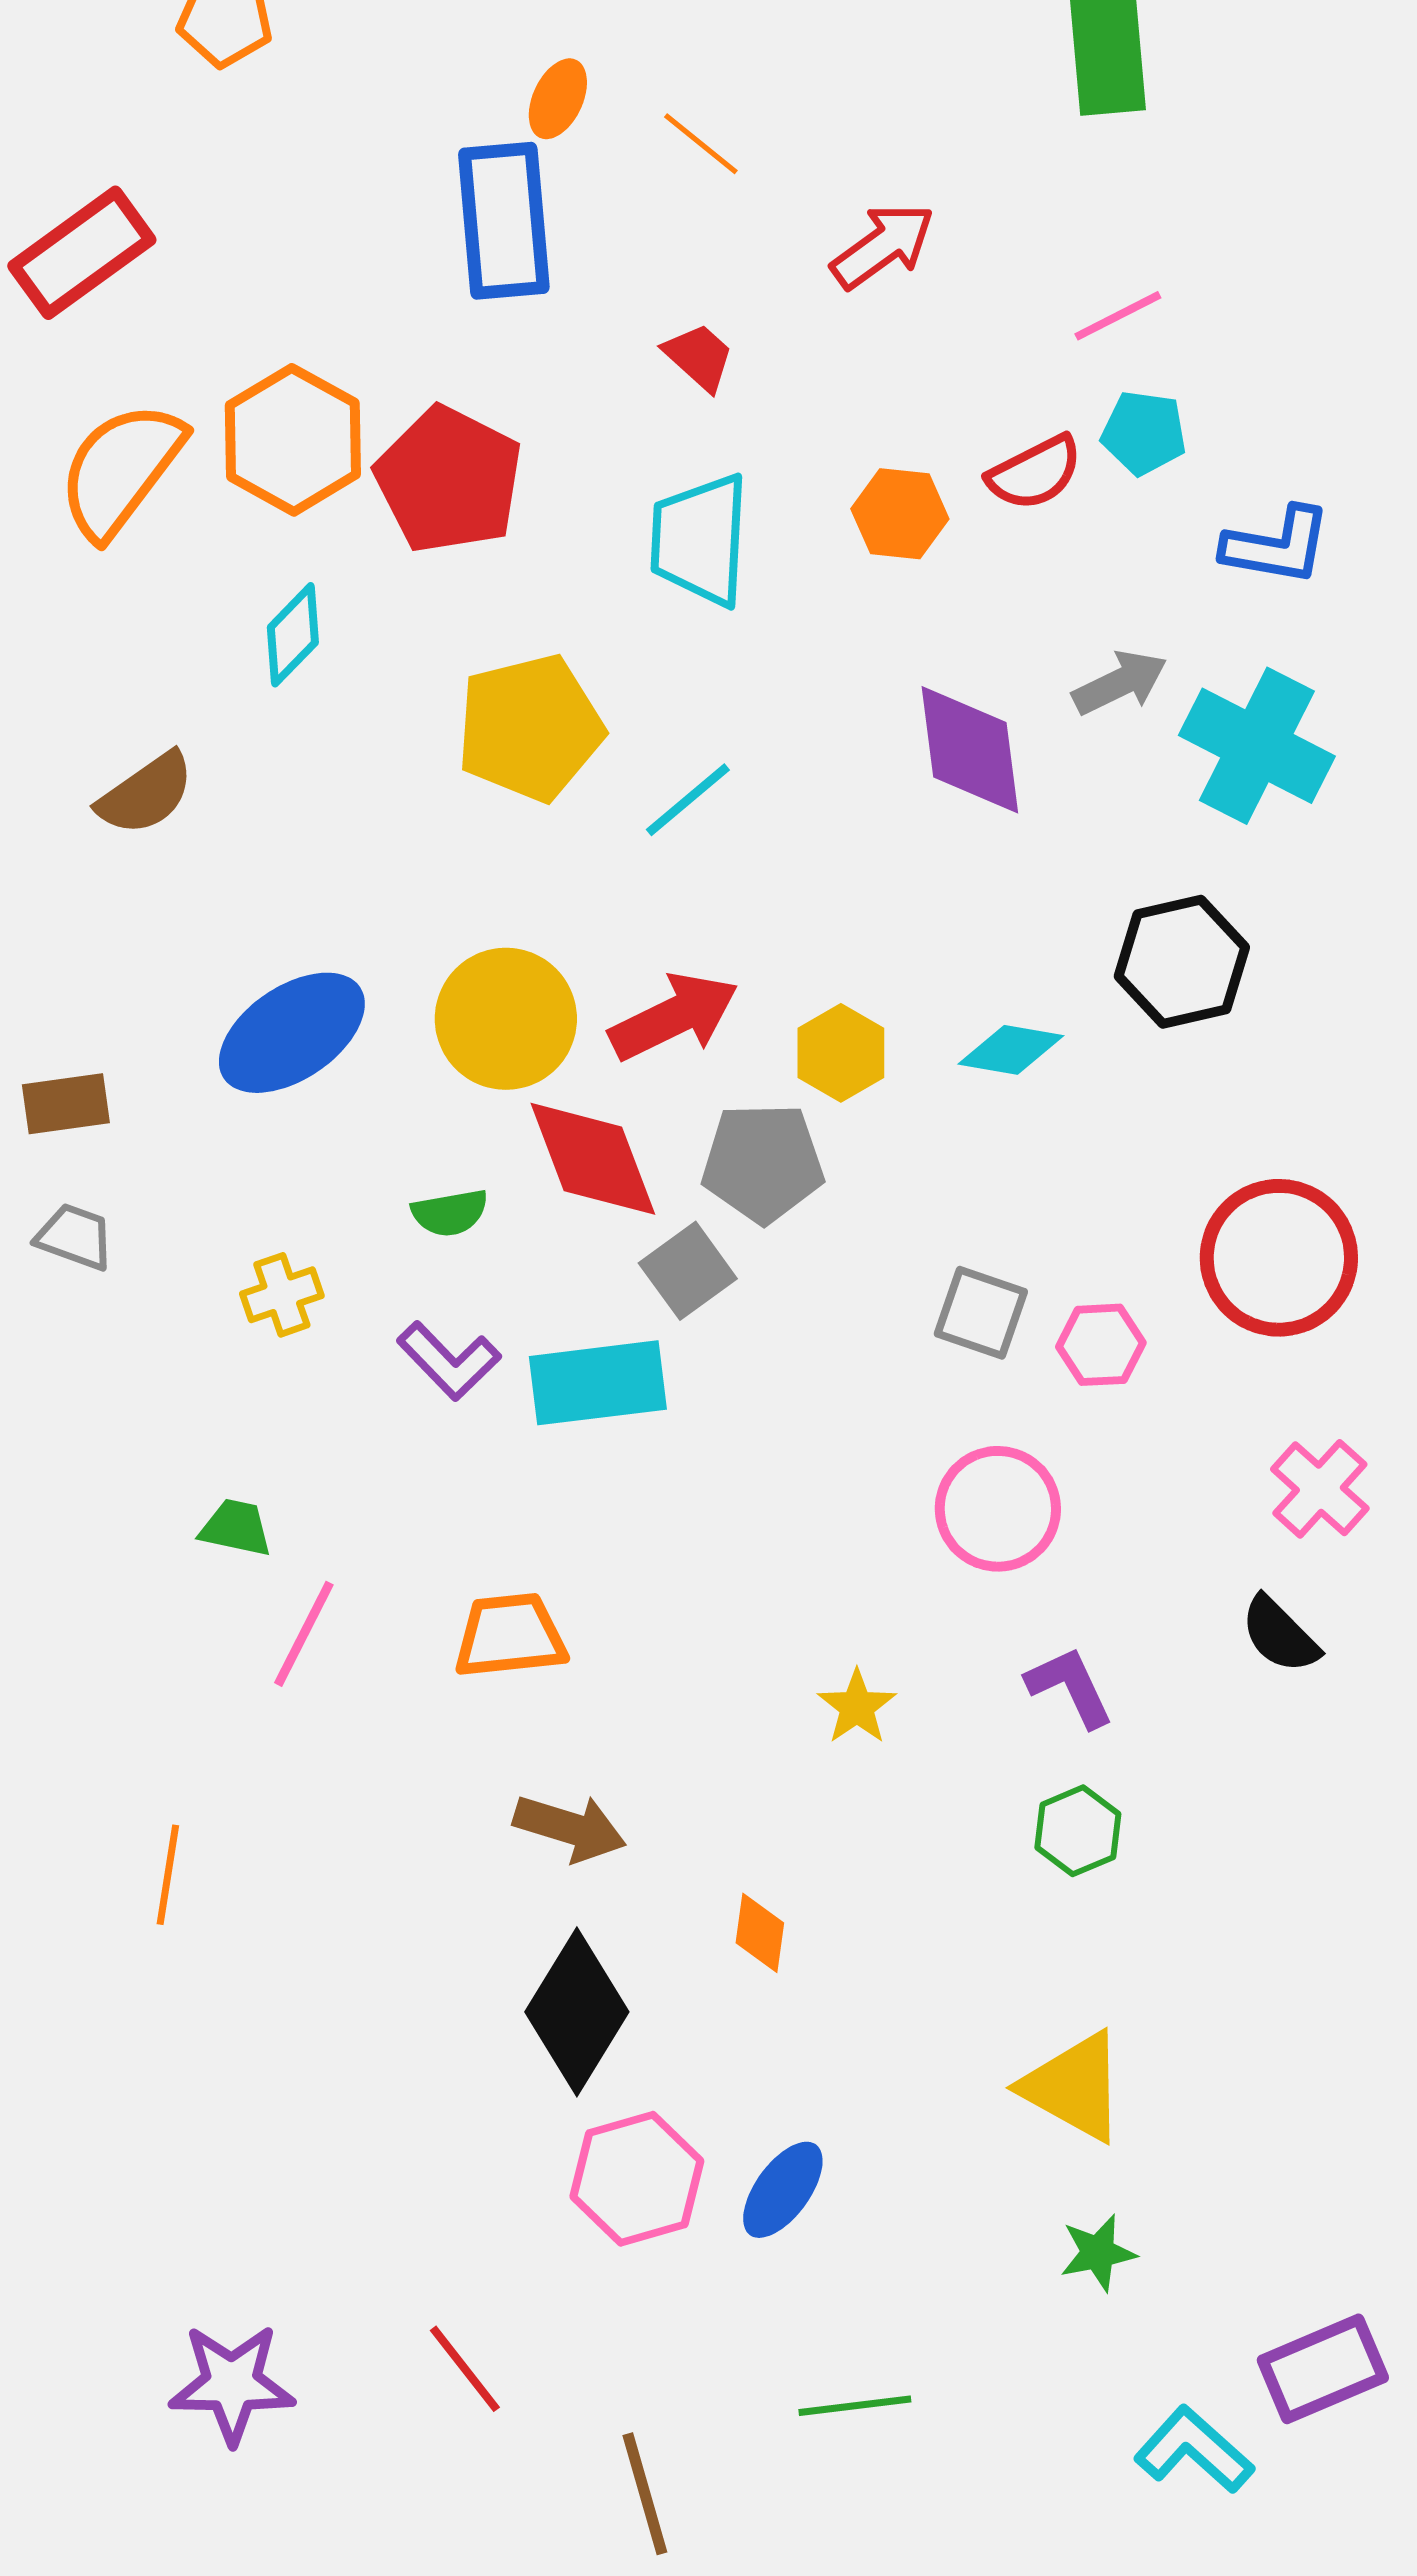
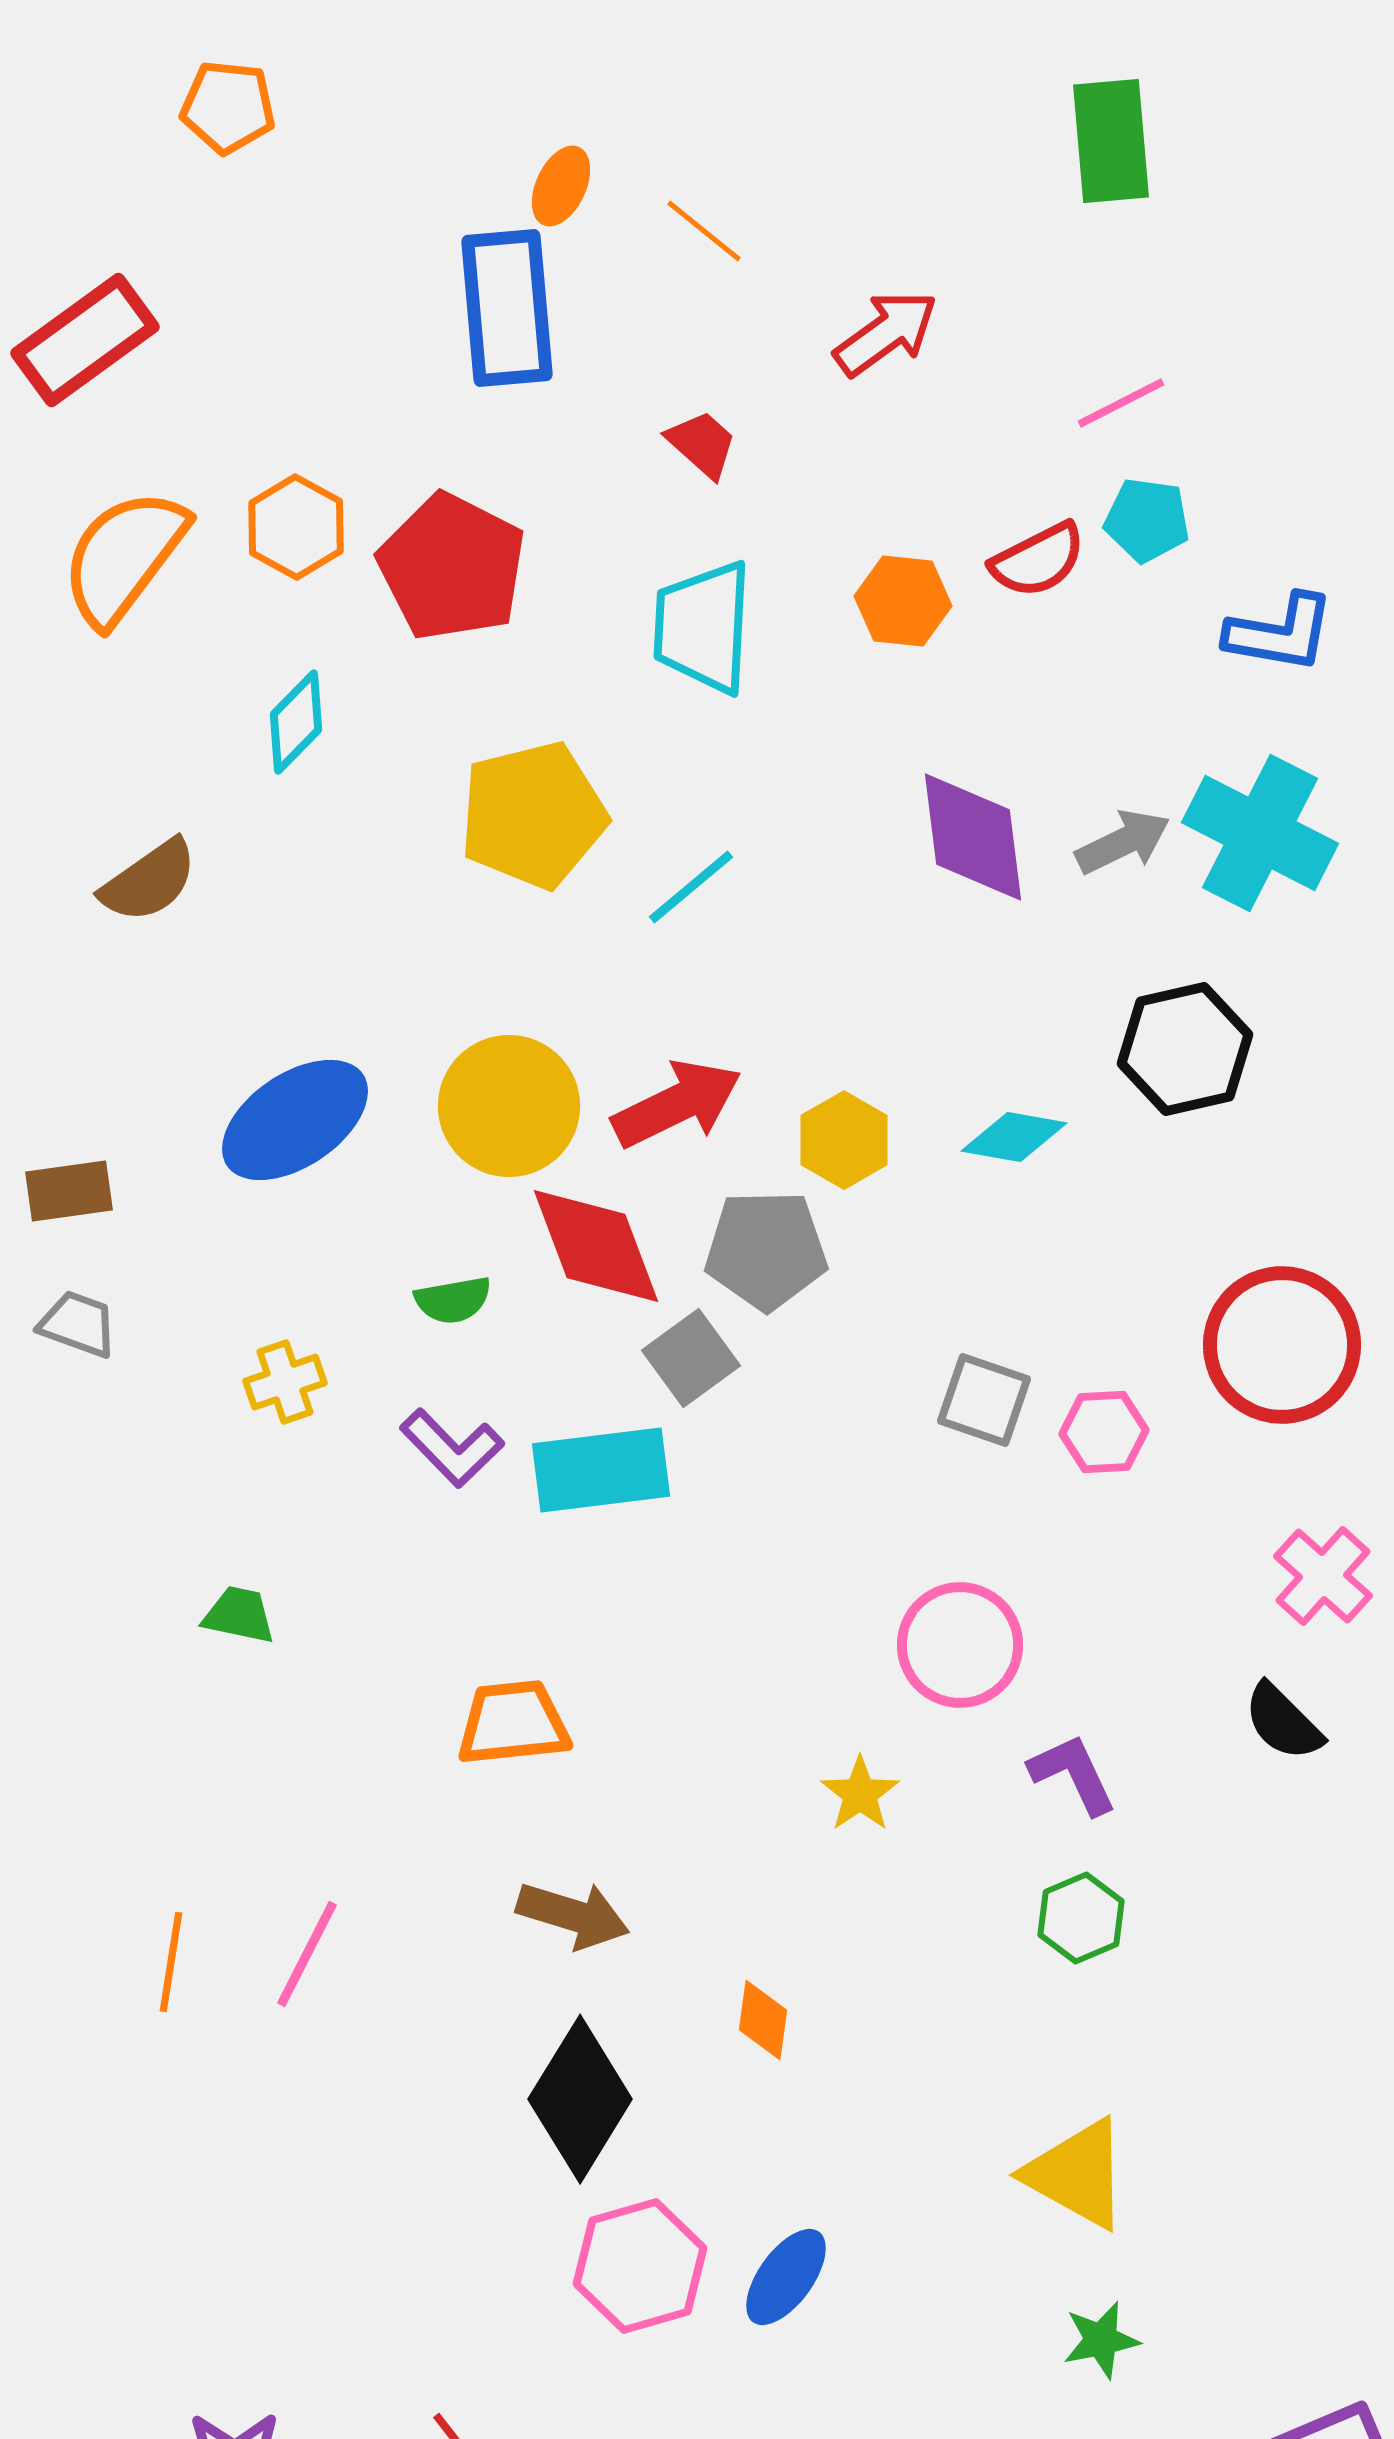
orange hexagon: (293, 440) -> (296, 527), size x0.7
gray arrow: (1120, 683) -> (1123, 842), moved
pink circle: (998, 1509) -> (960, 1645), moved
pink line: (304, 1634) -> (307, 1954), moved

